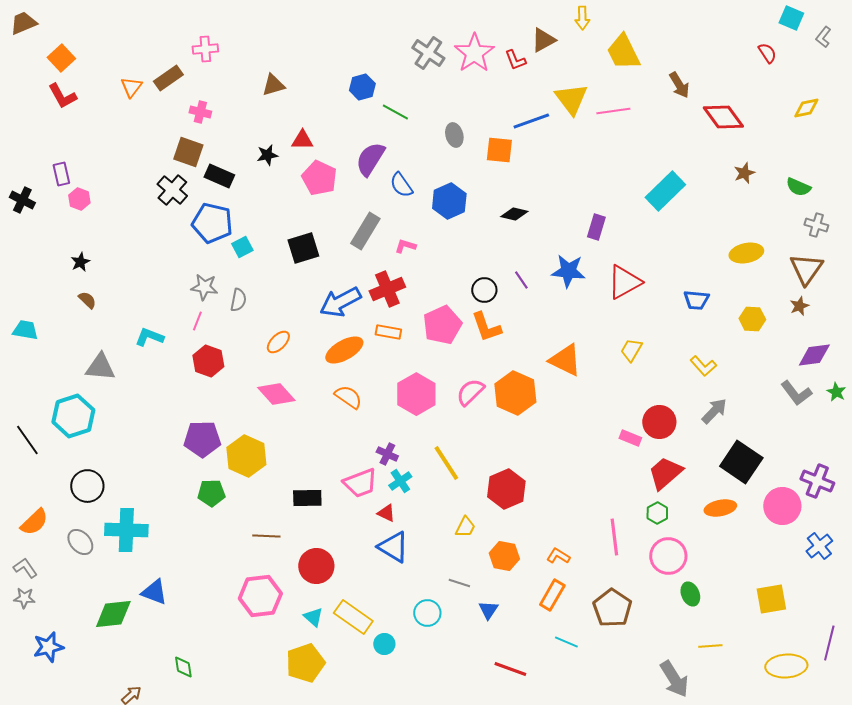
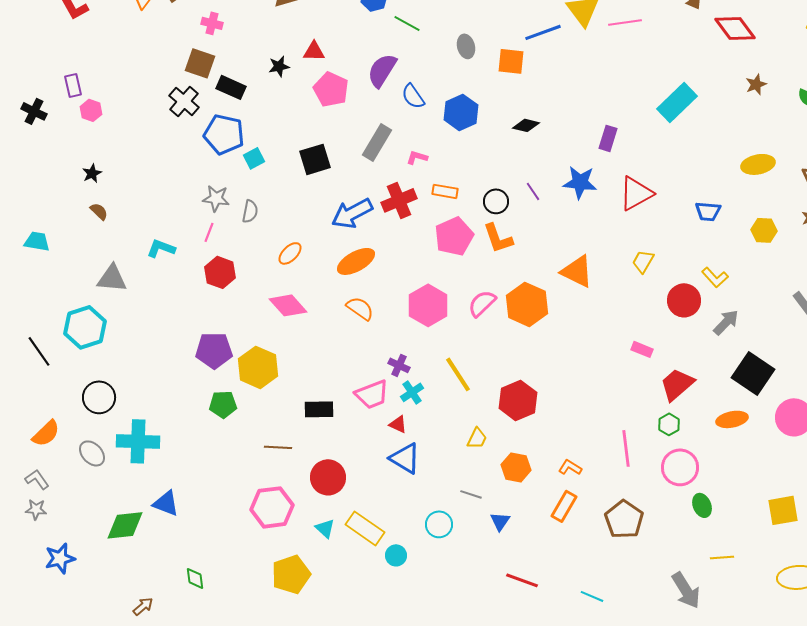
orange rectangle: (388, 332) -> (445, 191), moved
red circle: (659, 422) -> (684, 300), moved
cyan line: (566, 642) -> (592, 596), moved
yellow pentagon: (305, 663) -> (291, 574), moved

